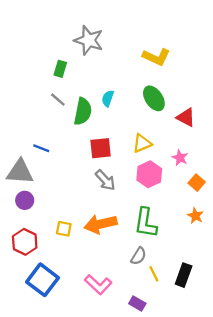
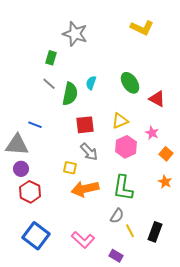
yellow L-shape: (156, 57) -> (142, 28), moved
yellow square: (64, 229) -> (70, 168), moved
red hexagon: (25, 242) -> (30, 192), moved

